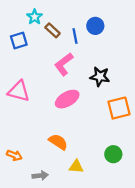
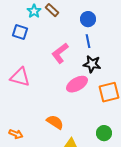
brown rectangle: (53, 30) -> (52, 10), moved
blue line: (75, 36) -> (88, 41), moved
blue square: (19, 41) -> (20, 32), turned 35
pink ellipse: (67, 99) -> (77, 84), moved

